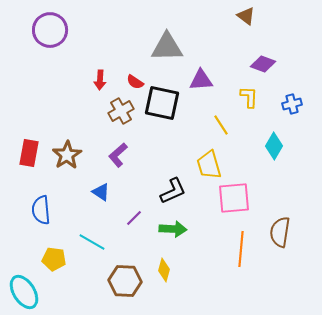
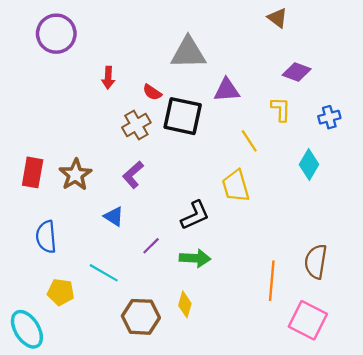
red arrow: (100, 80) -> (108, 78), moved
pink square: (234, 198) -> (308, 320), moved, turned 32

